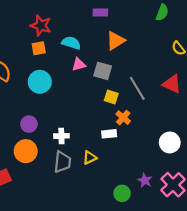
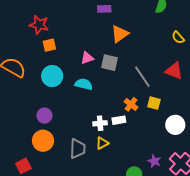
red star: (41, 26) -> (39, 25), moved
cyan semicircle: (71, 43) -> (84, 84), moved
yellow square: (111, 97) -> (154, 103), moved
white cross: (61, 136) -> (100, 123), moved

